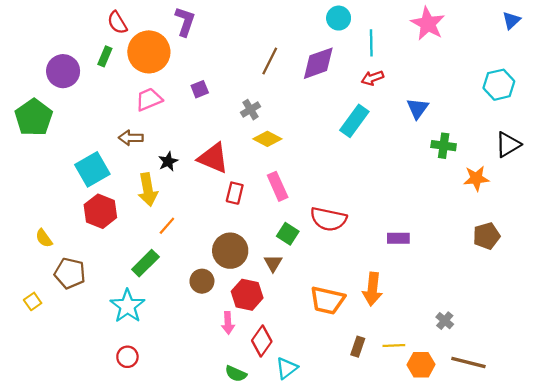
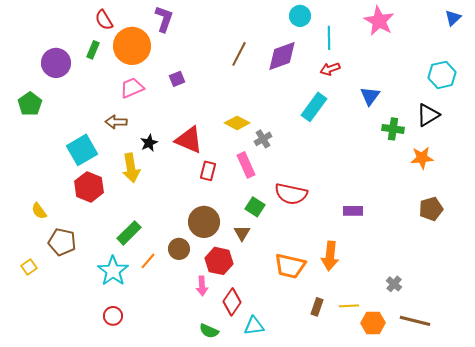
gray cross: (250, 110) -> (263, 139), moved
green pentagon: (34, 117) -> (30, 104), size x0.7
black triangle: (508, 145) -> (428, 115), moved
orange line: (167, 226) -> (148, 261), moved
cyan triangle: (287, 368) -> (254, 326), turned 30

